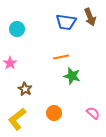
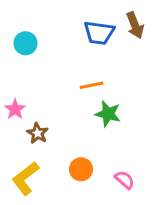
pink star: (10, 63) -> (15, 109), moved
pink semicircle: (93, 113) -> (124, 180), moved

